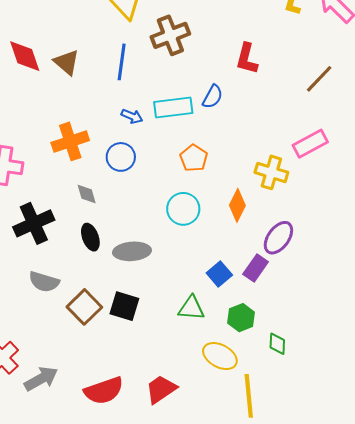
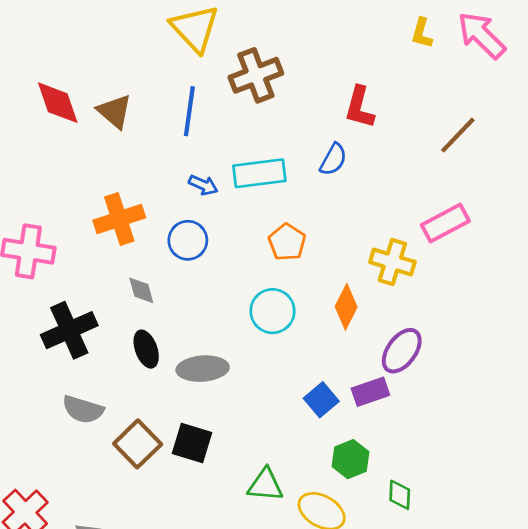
blue semicircle: (213, 97) -> (333, 159), moved
purple rectangle: (256, 268) -> (370, 392), turned 36
green triangle: (191, 308) -> (265, 485), moved

